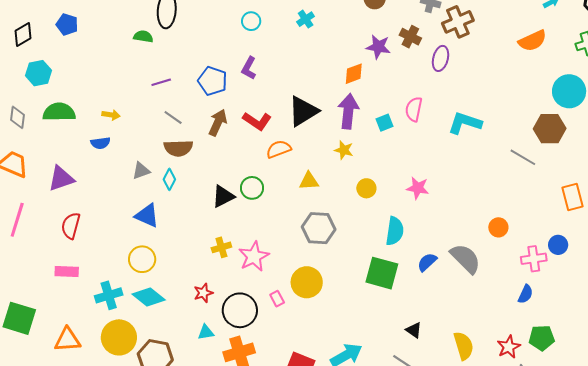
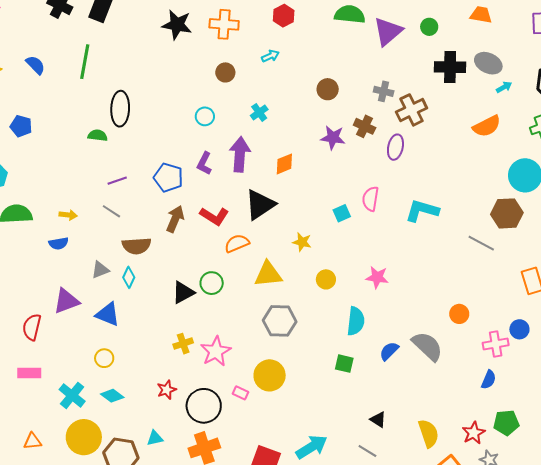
orange diamond: (354, 74) -> (284, 164), moved
purple arrow: (348, 111) -> (240, 154), moved
gray line: (173, 117) -> (111, 211), moved
purple triangle: (61, 179) -> (66, 301), moved
yellow triangle: (309, 181) -> (268, 274), size x1.4
yellow circle: (142, 259) -> (104, 358), size x0.7
green square: (382, 273) -> (344, 364), size x0.6
cyan cross: (109, 295) -> (72, 395), turned -32
cyan diamond: (149, 297) -> (112, 396), size x0.7
pink rectangle: (277, 299) -> (240, 393), turned -35
cyan triangle: (206, 332) -> (155, 438), moved
orange triangle: (67, 340) -> (32, 441), size x0.7

